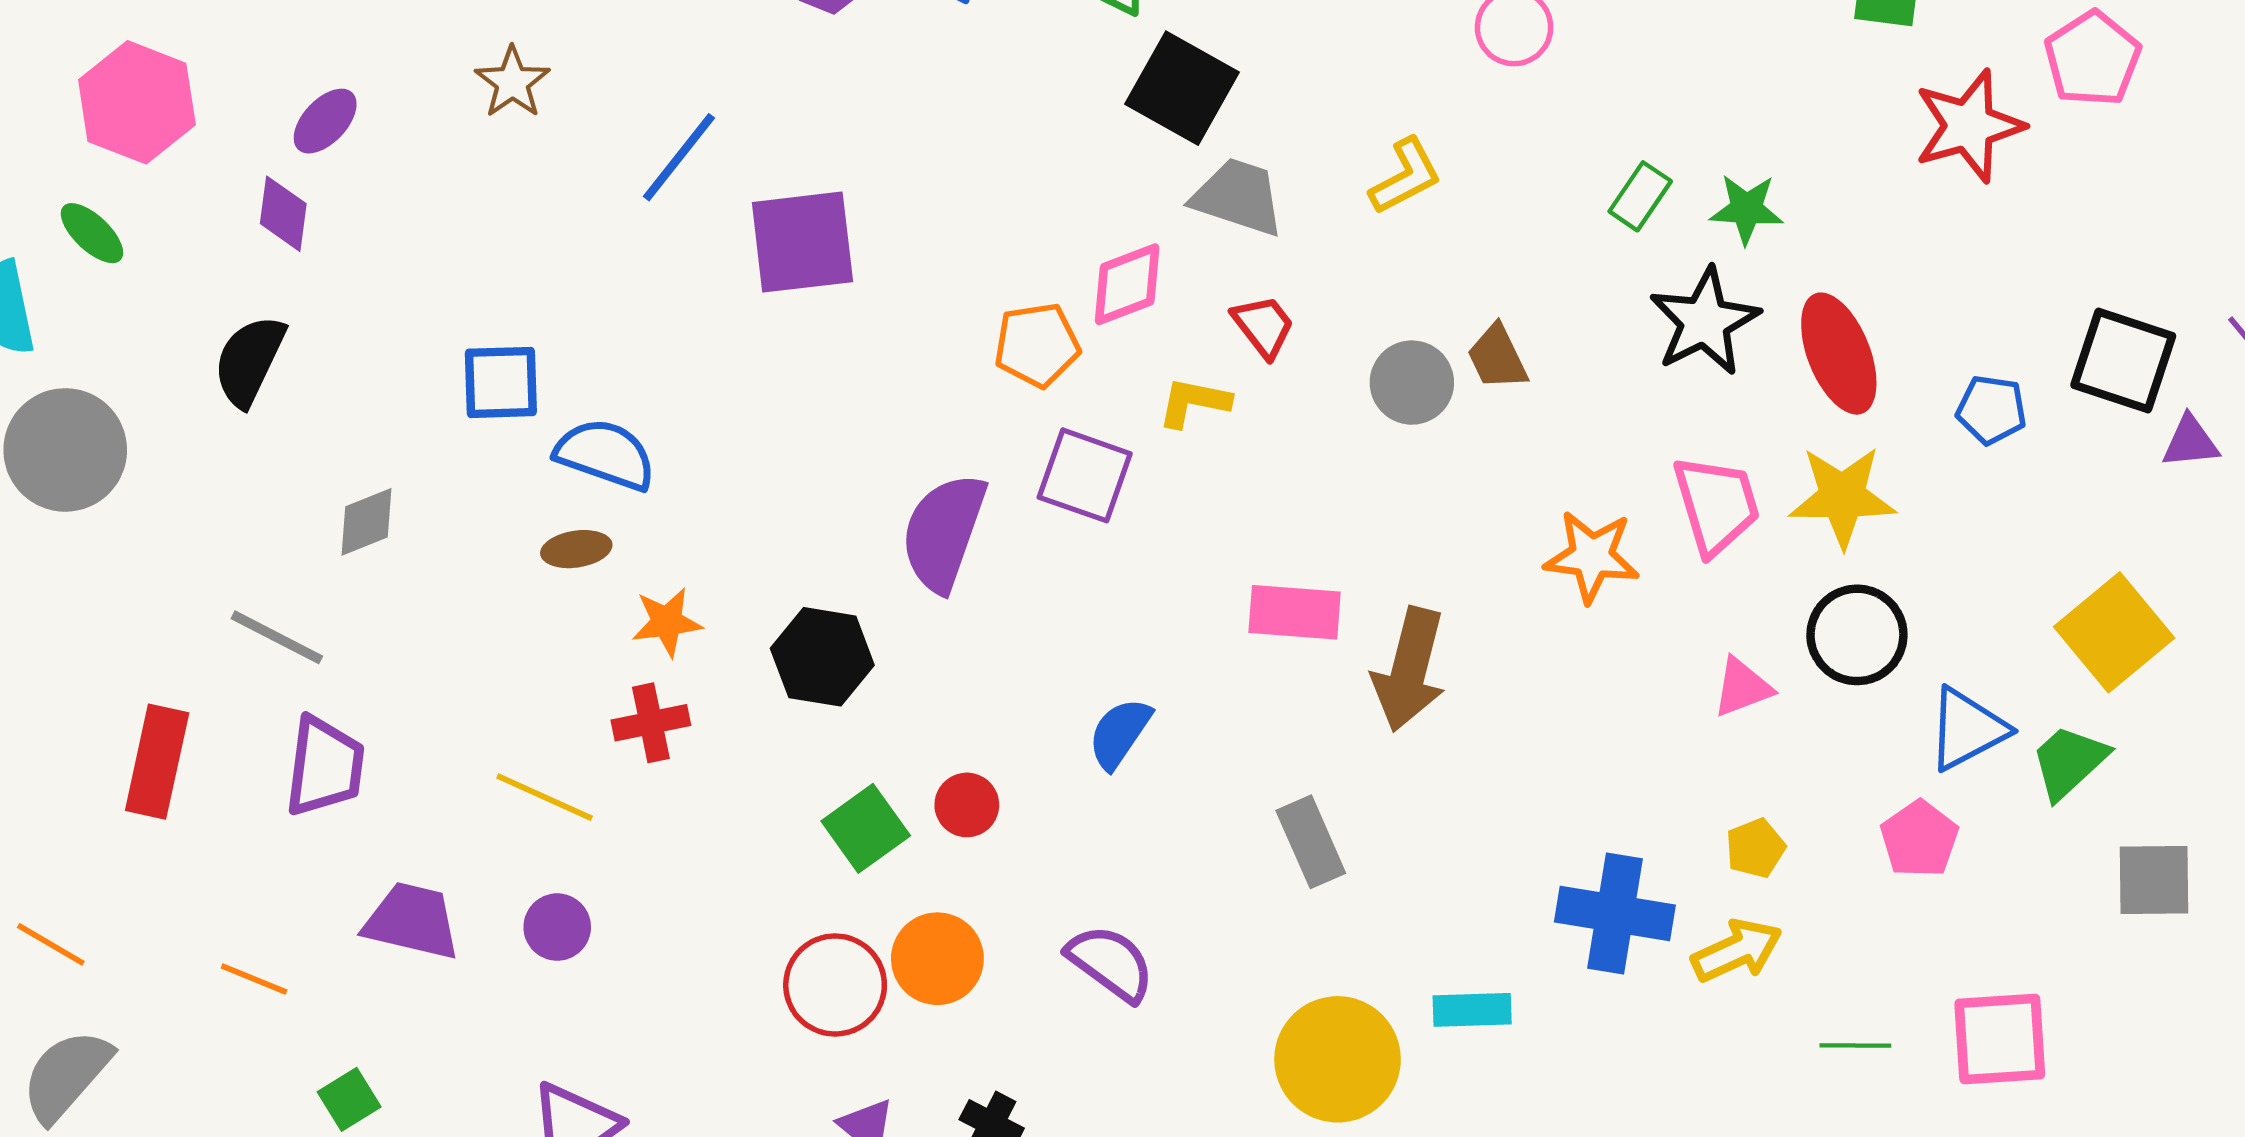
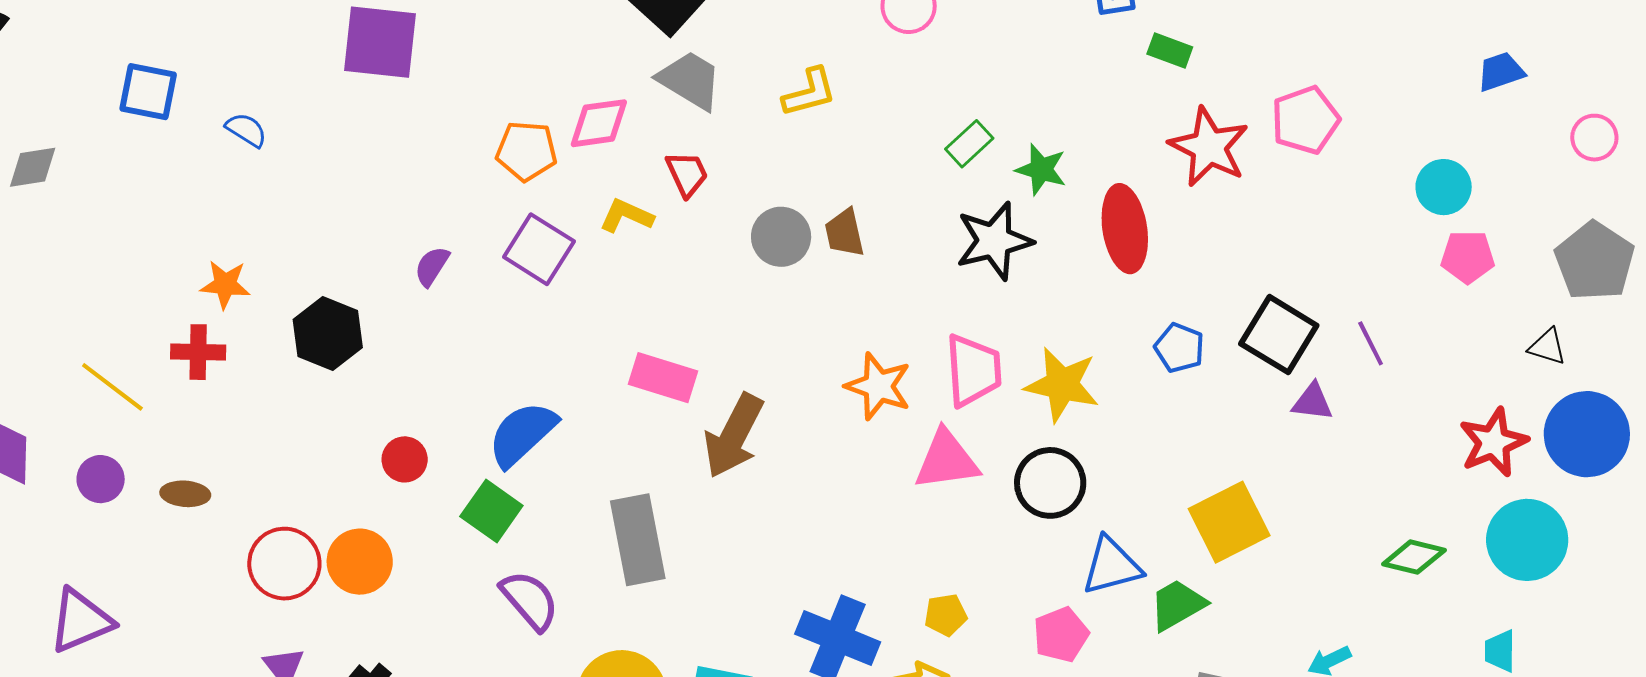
red star: (1969, 126) -> (1209, 147), turned 30
red ellipse: (1839, 354) -> (1125, 229), moved
blue semicircle: (605, 454) -> (246, 130), moved, size x0.6
purple semicircle: (944, 532) -> (432, 266), size x0.5
brown ellipse: (576, 549) -> (185, 494), moved
pink triangle: (1742, 687) -> (946, 460), moved, size x1.5
blue semicircle: (1120, 733) -> (522, 434), size x1.4
green square: (866, 828) -> (491, 511), moved, turned -32
gray rectangle: (1311, 842) -> (638, 540), size x1.4
purple semicircle: (1111, 963) -> (530, 600), moved

